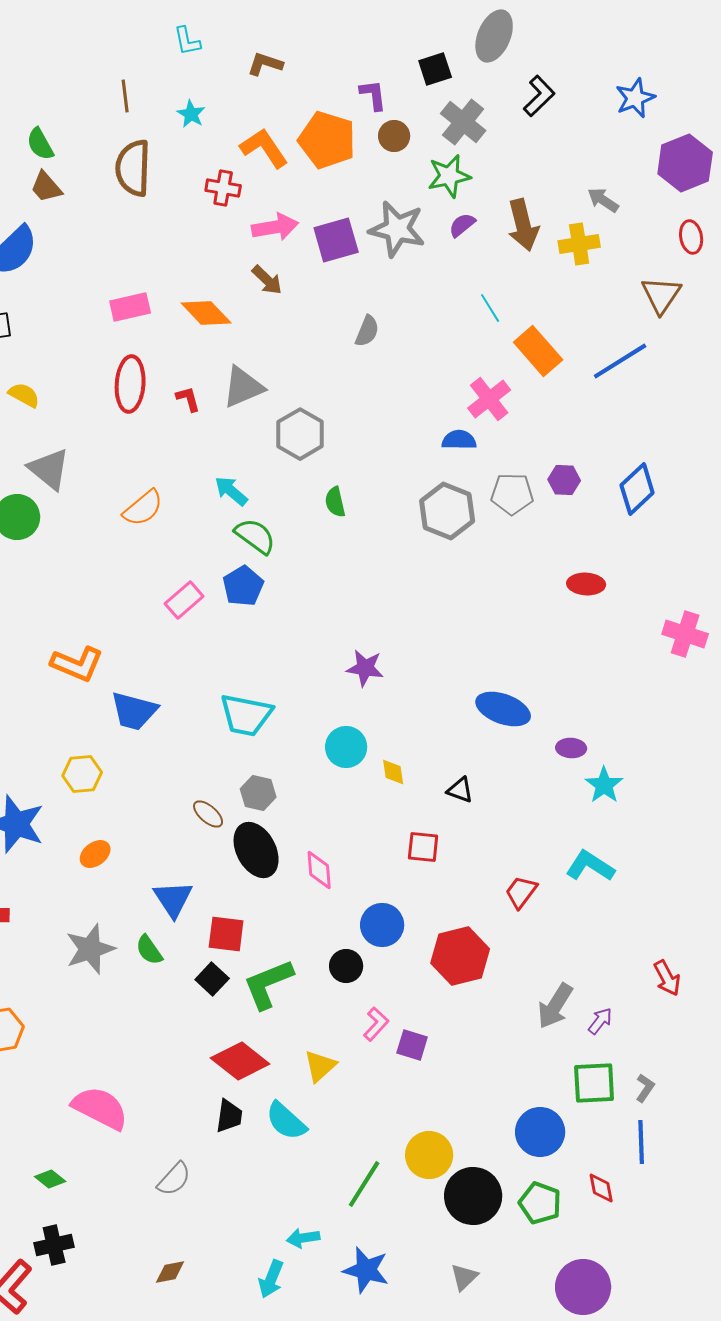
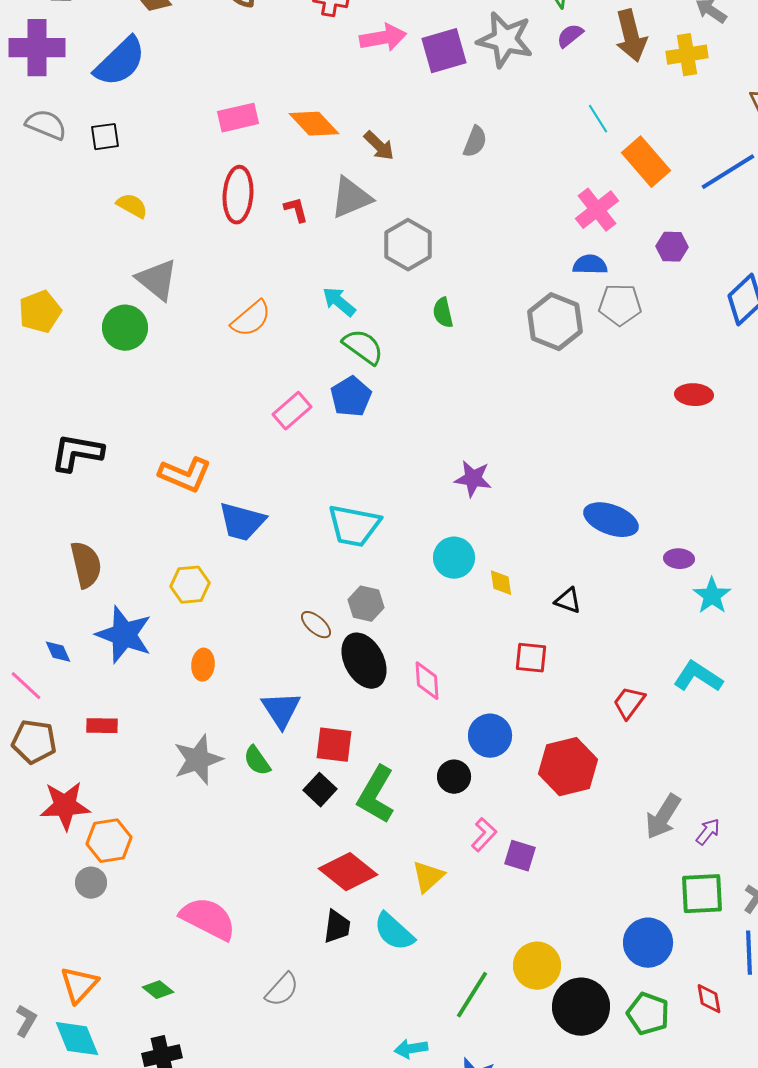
brown arrow: (267, 280) -> (379, 146), moved
blue semicircle: (459, 440) -> (590, 265), moved
purple hexagon: (564, 480) -> (672, 247), moved
orange ellipse: (95, 854) -> (203, 665), turned -48
green L-shape: (268, 984) -> (376, 795), turned -38

